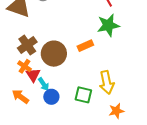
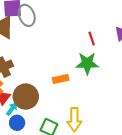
brown circle: (54, 54) -> (26, 97), moved
cyan arrow: (44, 84) -> (12, 109), turned -120

